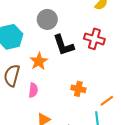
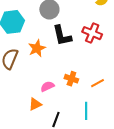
pink semicircle: (33, 90) -> (47, 86), moved, turned -128
orange line: (107, 101) -> (97, 83), moved

